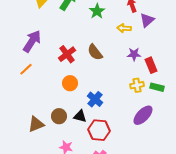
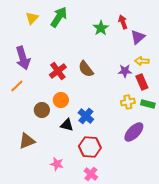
green star: (97, 11) -> (101, 28), moved
yellow arrow: (124, 28) -> (142, 61), moved
purple arrow: (32, 41) -> (23, 58), turned 130
brown circle: (59, 116) -> (42, 110), moved
black triangle: (80, 116) -> (67, 125), moved

